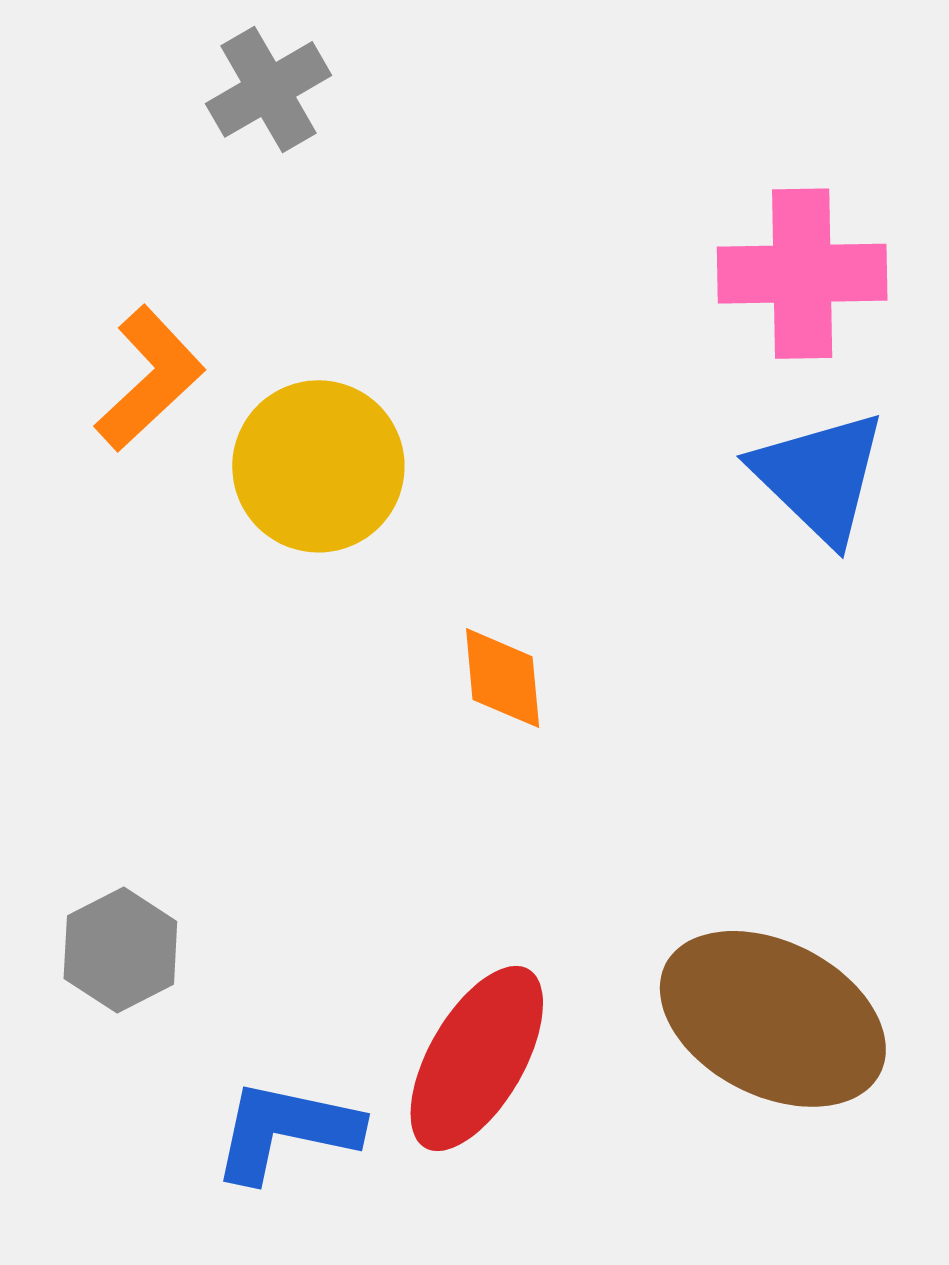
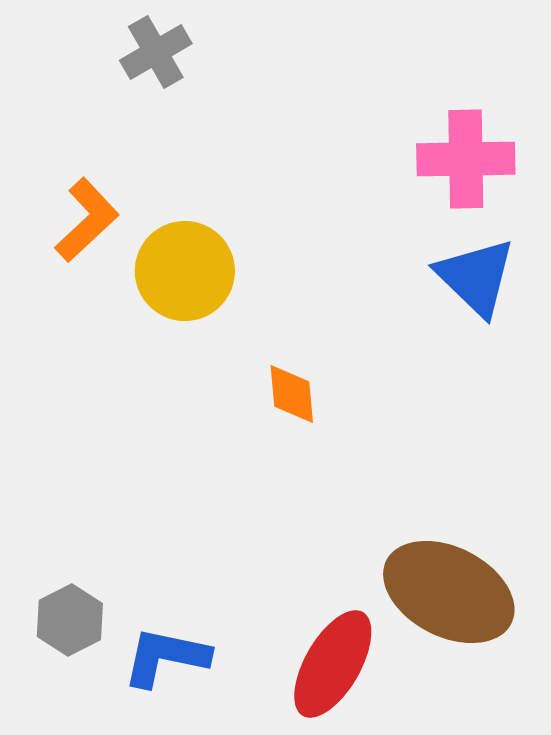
gray hexagon: (120, 950) -> (70, 620), moved
red ellipse: (477, 1058) -> (333, 664), moved

